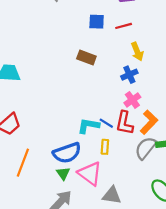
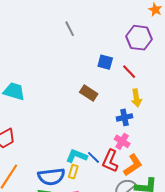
red line: (124, 26) -> (129, 72), turned 49
pink cross: (132, 100) -> (122, 141), turned -35
yellow rectangle: (105, 147) -> (73, 172), moved

